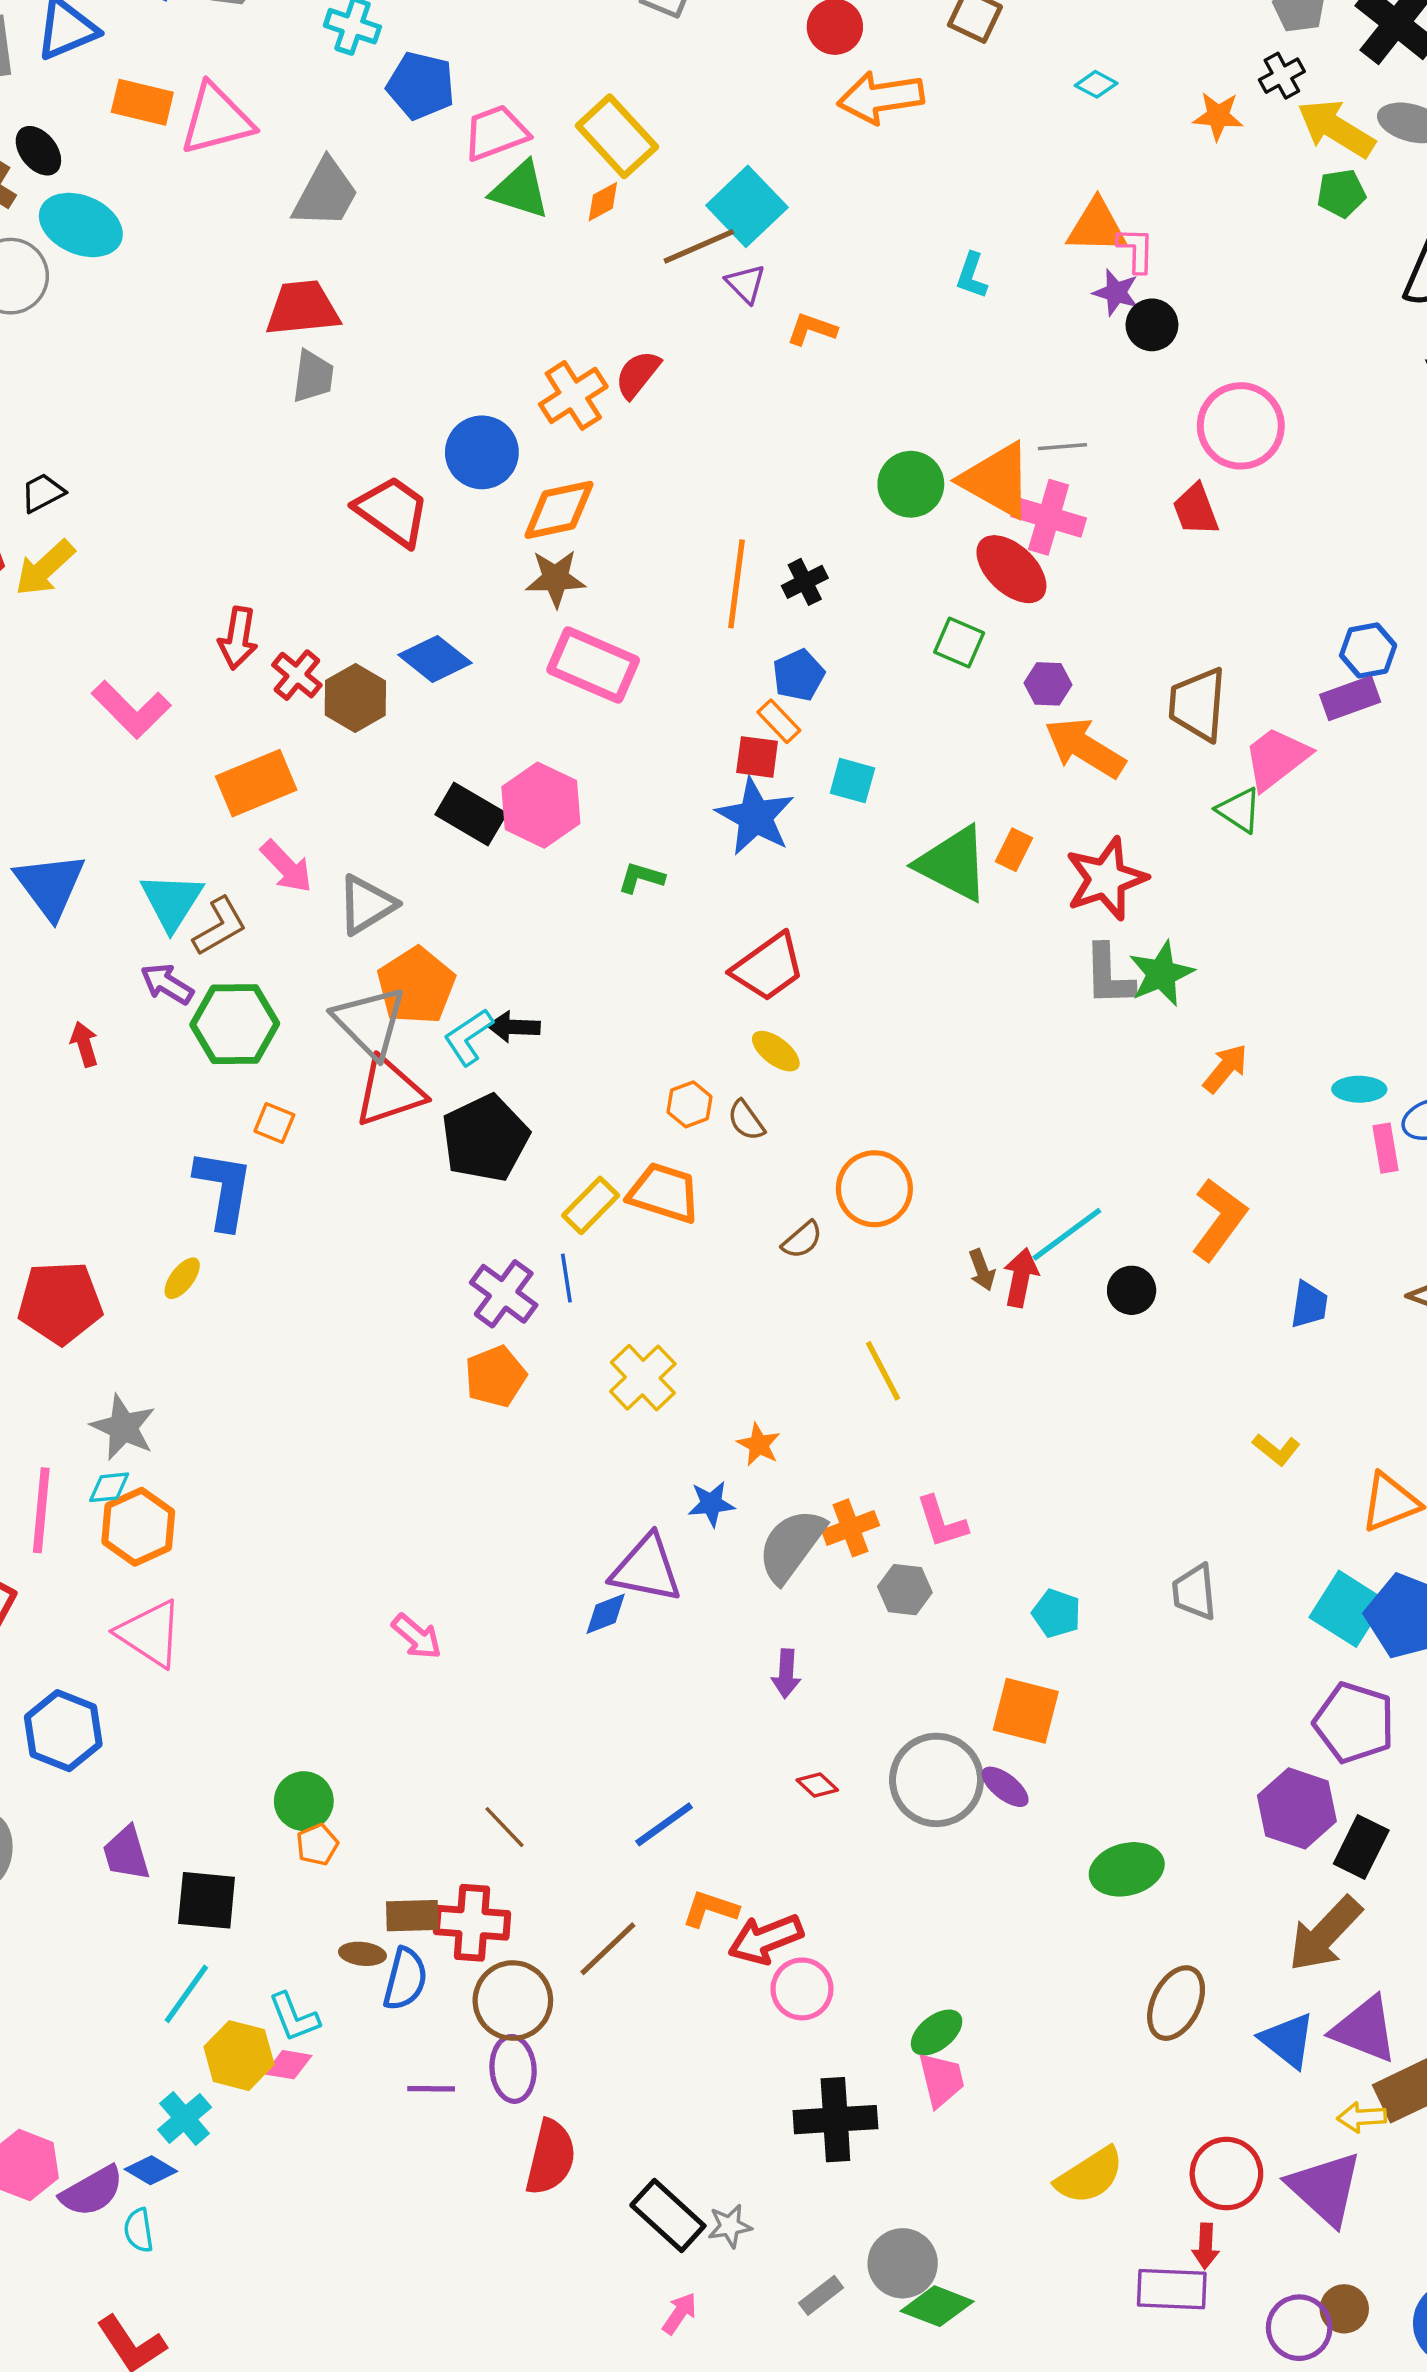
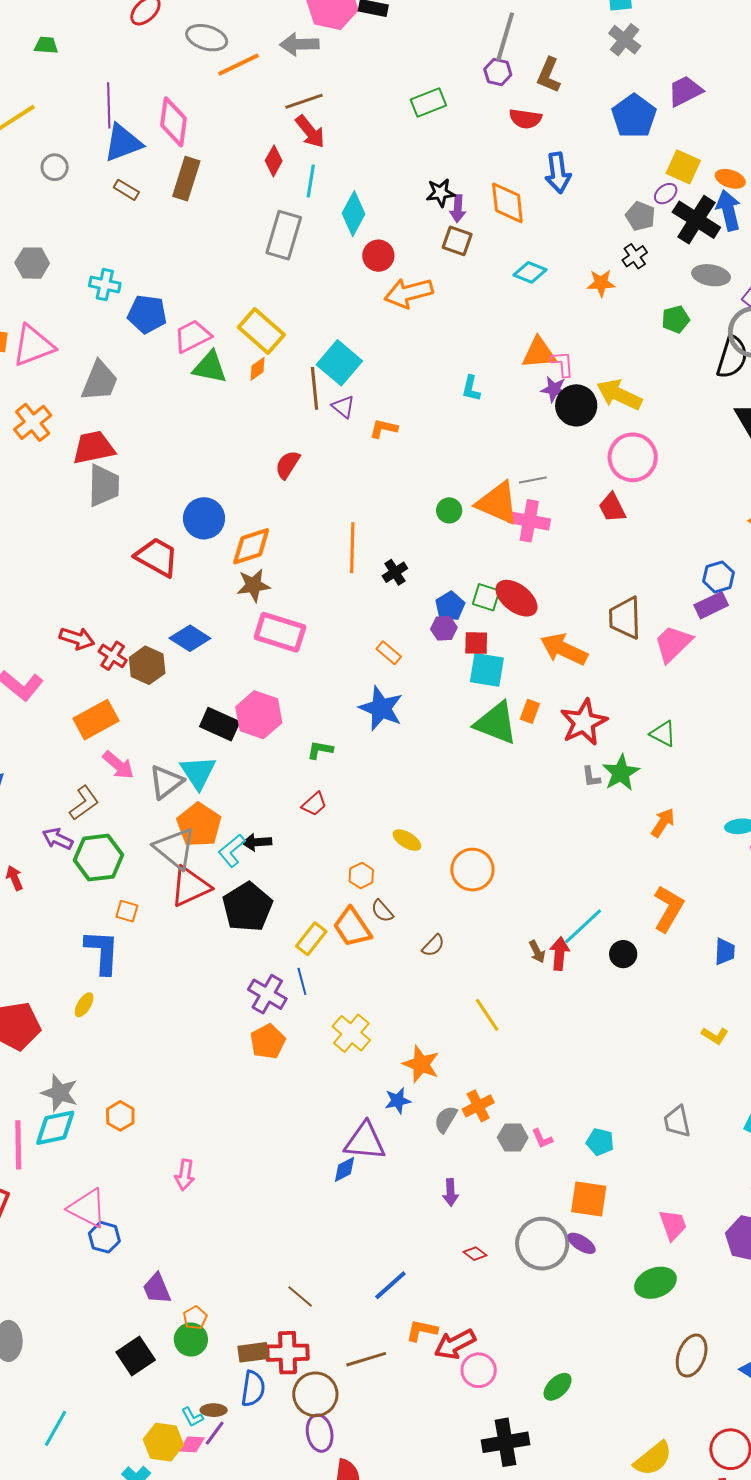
cyan diamond: (1096, 84) -> (530, 272), size x1.4
yellow arrow: (1336, 129) -> (619, 395), moved
brown line: (699, 246) -> (315, 388), turned -66
black circle: (1152, 325) -> (576, 405), size x1.4
gray trapezoid: (313, 376) -> (104, 485), size x1.4
orange cross: (573, 395) -> (33, 422), moved
green circle: (911, 484) -> (449, 510), size x0.7
red ellipse: (1011, 569) -> (517, 598), moved
orange line: (736, 584) -> (352, 548), moved
red arrow: (238, 638) -> (77, 638), turned -76
blue pentagon: (799, 675) -> (450, 606), moved
purple hexagon: (1048, 684) -> (444, 628), moved
red square: (757, 757) -> (476, 643), moved
cyan square: (852, 781) -> (487, 670), moved, size x1.4
green triangle: (1239, 810) -> (663, 734), moved
cyan triangle: (172, 901) -> (198, 772), moved
red trapezoid: (768, 967) -> (314, 804), moved, size x0.6
gray L-shape: (1109, 975) -> (591, 777), size x0.6
brown semicircle: (746, 1120) -> (382, 911), moved
orange circle: (874, 1189) -> (472, 870), moved
orange trapezoid: (664, 1193) -> (352, 927), turned -135
orange star: (759, 1445) -> (421, 1064), size x1.5
cyan diamond: (109, 1487) -> (55, 1128), size x1.8
pink L-shape: (942, 1522) -> (542, 1139), moved, size x0.7
orange hexagon: (138, 1527) -> (120, 1116), moved, size x0.7
gray semicircle: (791, 1545) -> (446, 1119), size x0.6
pink arrow: (417, 1637) -> (185, 1175), moved, turned 64
blue hexagon: (63, 1731) -> (104, 1237), moved, size x0.7
green circle: (304, 1801) -> (191, 1339), moved
purple trapezoid: (126, 1853) -> (157, 1289), moved
black square: (207, 1900) -> (136, 1356), turned -33
brown line: (608, 1949) -> (366, 1359), turned 33
brown ellipse: (362, 1954) -> (214, 1410), moved
cyan line: (186, 1994) -> (56, 1428), moved
cyan L-shape: (294, 2017) -> (192, 1417), size x0.7
pink trapezoid: (941, 2080) -> (673, 1225), moved
purple line: (431, 2089) -> (215, 1433), moved, turned -48

